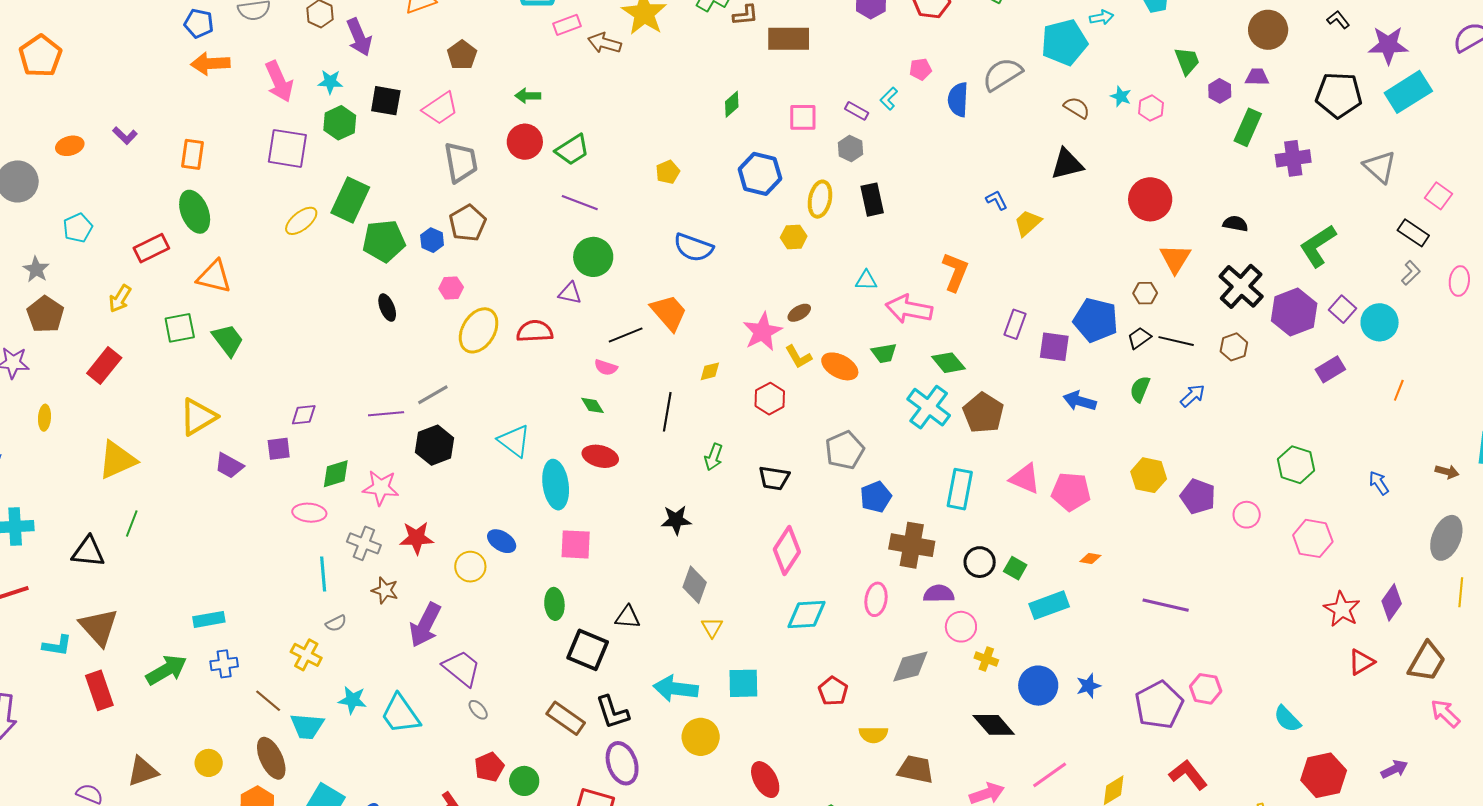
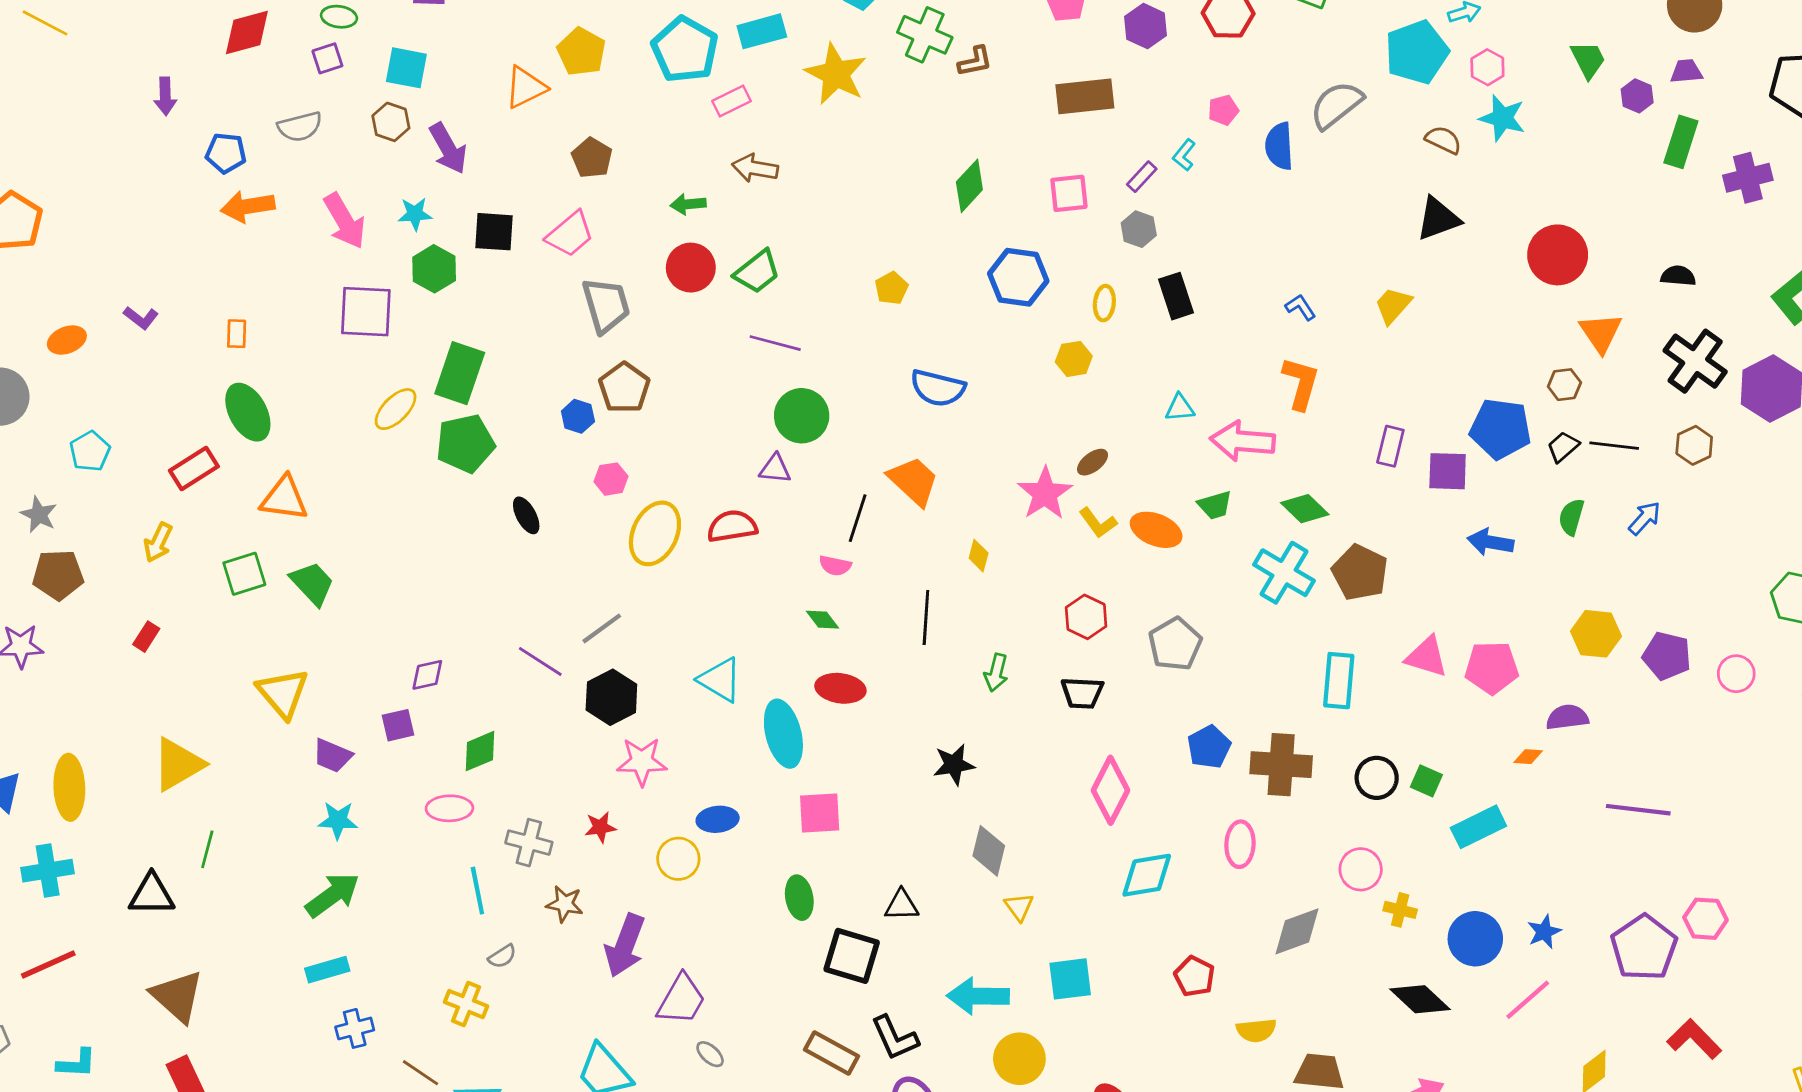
brown rectangle: (789, 39) -> (1085, 96), moved
brown arrow: (605, 43) -> (755, 168), moved
cyan star: (1121, 96) -> (1502, 118), size x1.6
green diamond: (732, 104) -> (969, 186), size x1.4
pink hexagon: (1151, 108) -> (1487, 67), moved
purple rectangle: (857, 111) -> (1142, 177), turned -70
orange rectangle: (193, 154) -> (237, 334), size x0.7
yellow ellipse: (820, 199) -> (1104, 303), size x0.7
blue L-shape: (997, 200) -> (1301, 307), moved
green pentagon: (384, 241) -> (465, 443), moved
brown pentagon: (45, 314) -> (58, 575), turned -30
black line: (626, 335) -> (858, 518), turned -44
red rectangle: (104, 366) -> (146, 637), size x0.6
yellow diamond: (710, 371) -> (979, 556), turned -55
red hexagon: (770, 399) -> (1086, 617), moved
purple line: (386, 414) -> (540, 661), turned 44
yellow triangle: (198, 417) -> (283, 693), turned -33
yellow ellipse: (44, 418) -> (69, 787), moved, size x1.8
pink star: (381, 488) -> (642, 761), moved
blue pentagon: (876, 497) -> (1209, 747), moved
red star: (417, 538) -> (600, 827), size x0.7
blue ellipse: (502, 541) -> (718, 819), turned -32
purple semicircle: (939, 594) -> (1567, 717), moved
cyan L-shape: (57, 646) -> (76, 1063), moved
purple trapezoid: (462, 668) -> (681, 1000), turned 87
green arrow: (166, 670) -> (333, 895), moved
cyan star: (352, 700) -> (338, 820), moved
pink line: (1050, 775) -> (1528, 1000), moved

